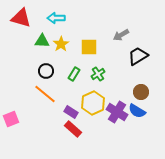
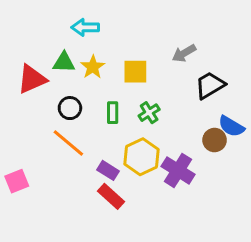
red triangle: (21, 18) -> (32, 79), moved, turned -40
green rectangle: (74, 74) -> (113, 113), turned -32
blue semicircle: (137, 111) -> (231, 126), moved

